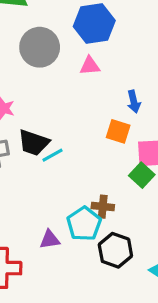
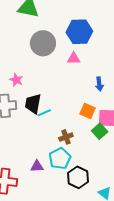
orange square: (118, 131) -> (88, 111), moved
black trapezoid: (34, 143) -> (33, 104), turned 75
brown cross: (103, 207) -> (66, 137), moved, turned -32

